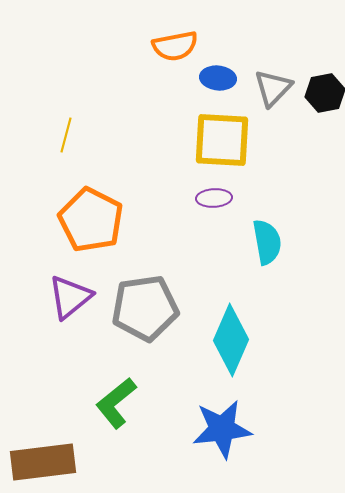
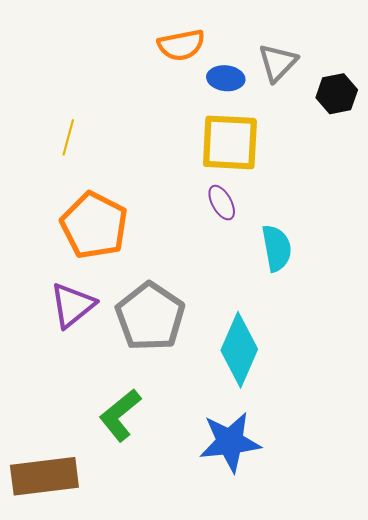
gray triangle: (273, 88) -> (278, 63), moved
purple ellipse: (214, 198) -> (222, 203), turned 64
gray pentagon: (145, 308) -> (150, 317), turned -30

